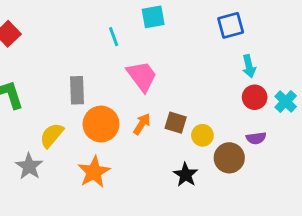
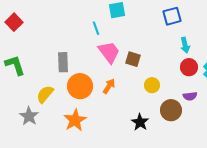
cyan line: (114, 37) -> (96, 28), moved
brown square: (176, 123) -> (133, 59), moved
yellow circle: (202, 135) -> (152, 85), moved

